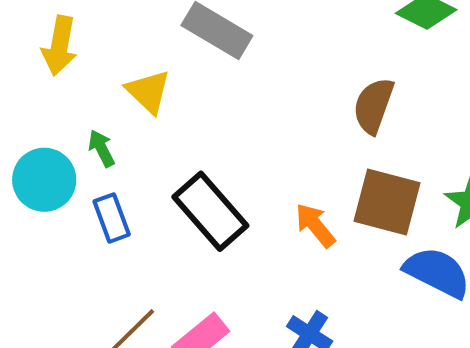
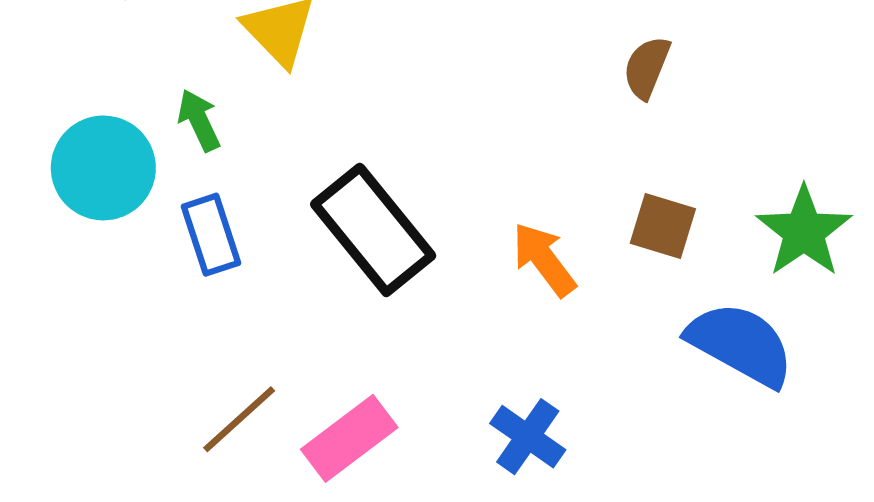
brown semicircle: (373, 106) -> (647, 67), size x0.7
brown square: (387, 202) -> (663, 226), size x0.6

